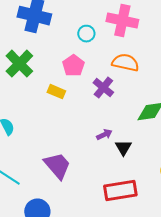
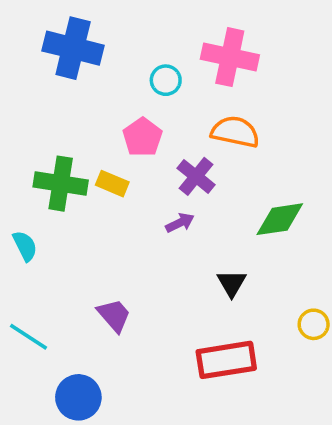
green cross: (19, 64) -> (61, 184), moved, turned -36
purple arrow: (104, 135) -> (180, 223), moved
purple trapezoid: (57, 166) -> (114, 315), size x0.7

